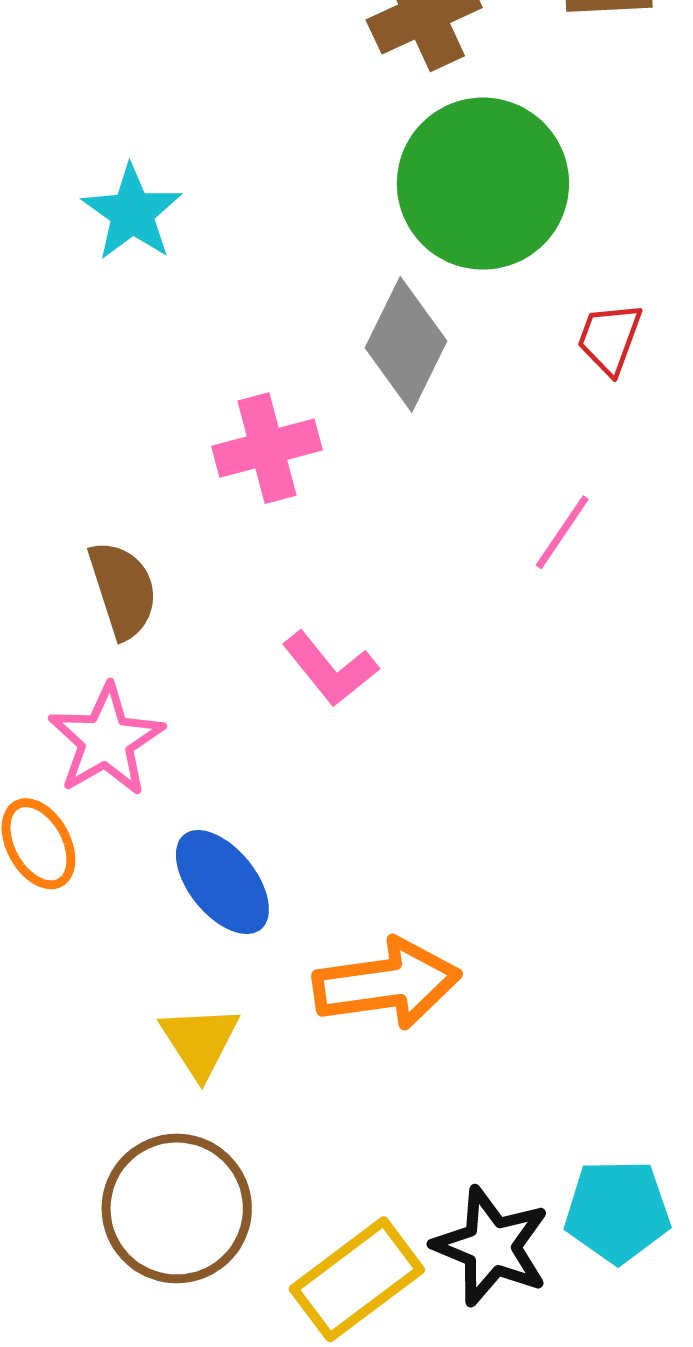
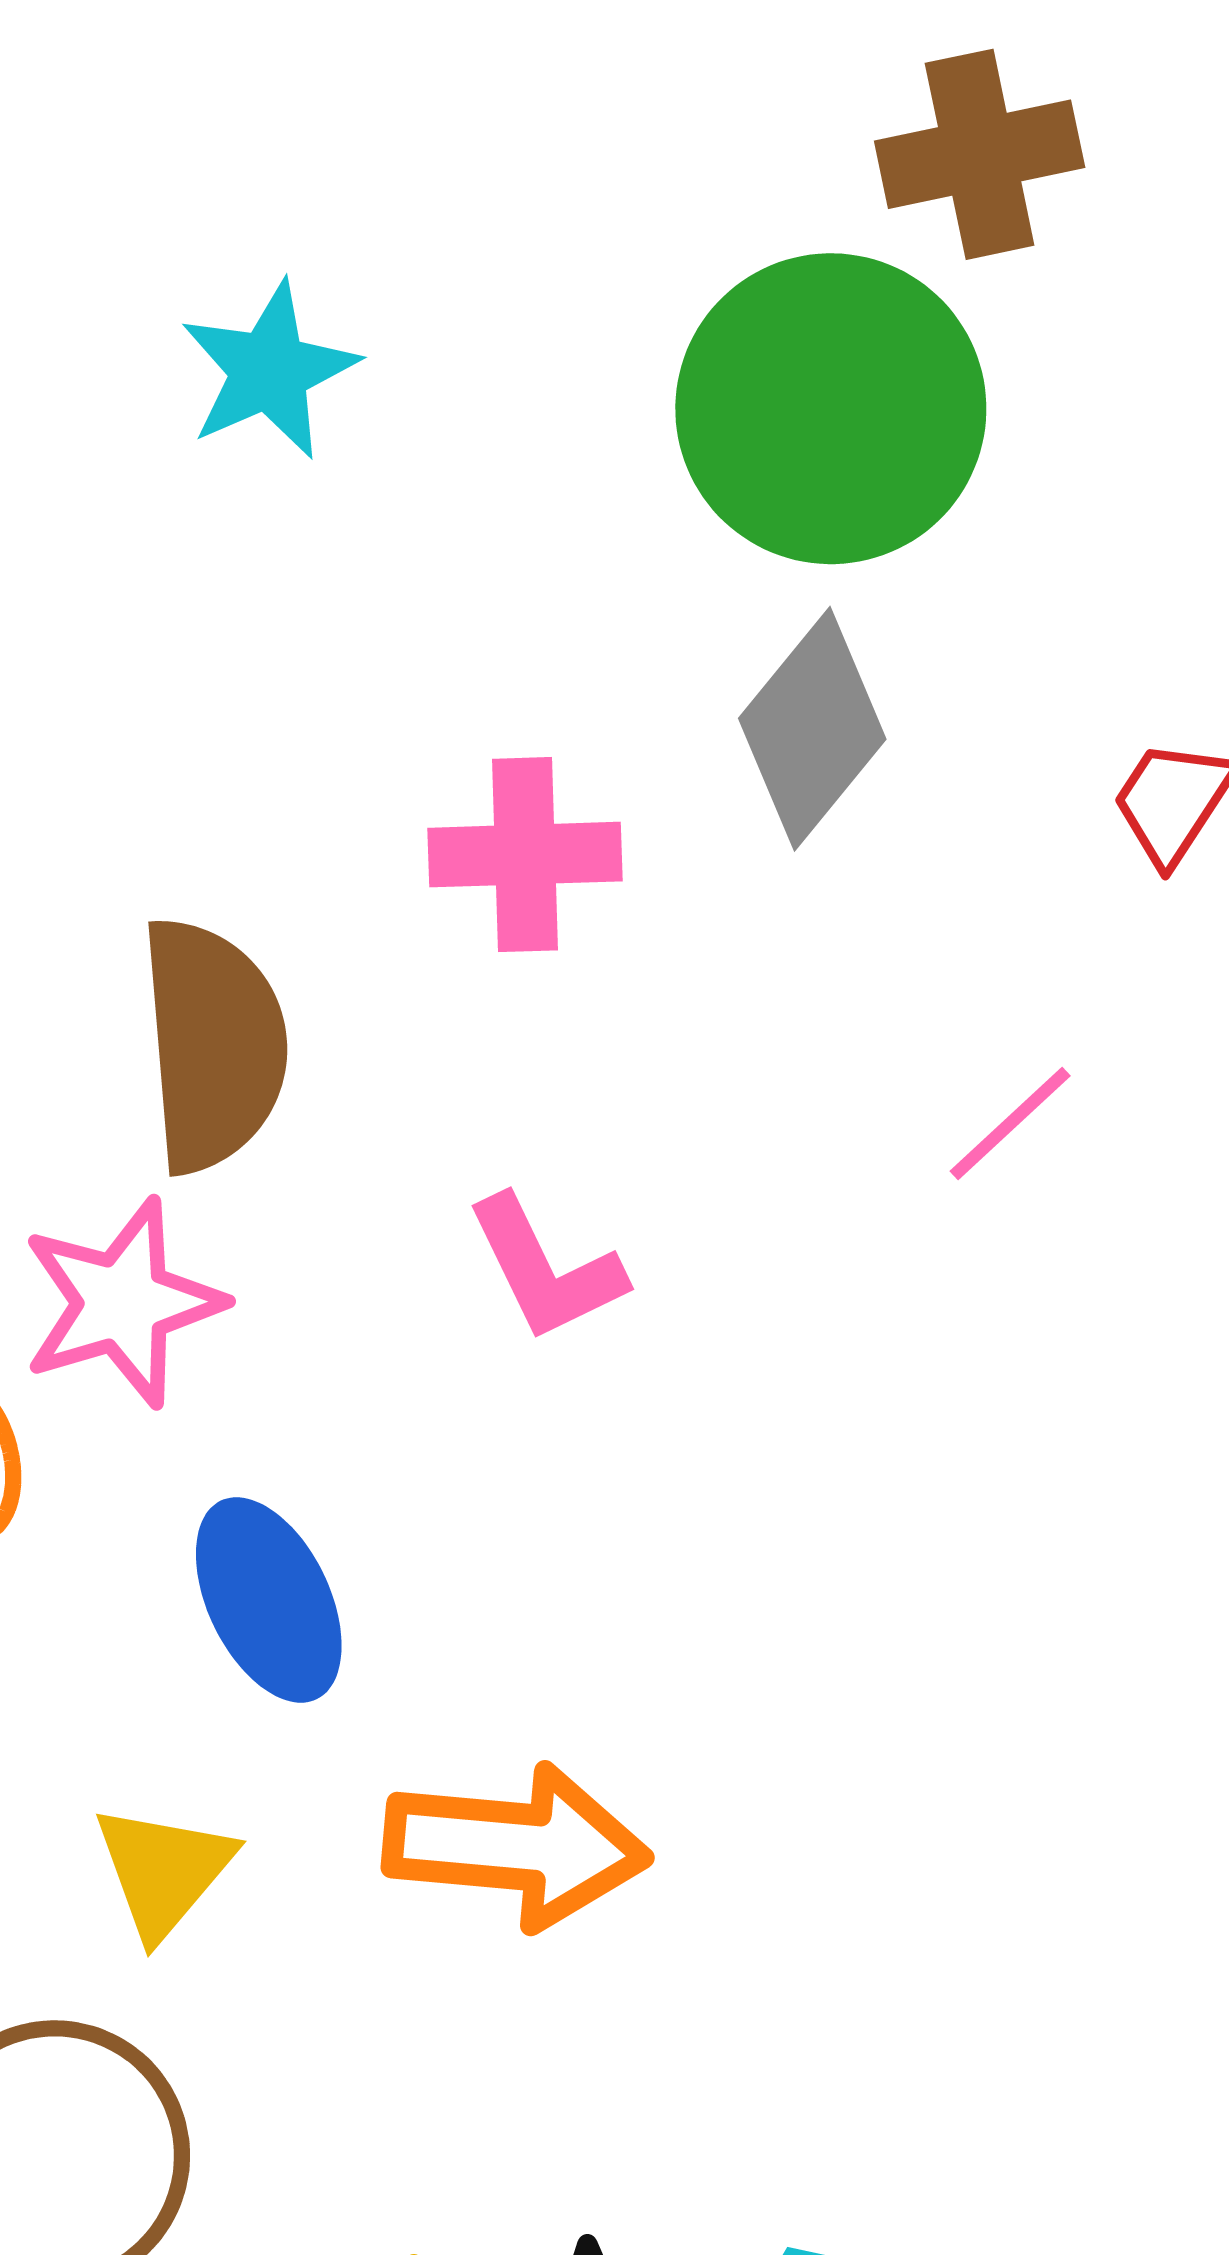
green circle: (483, 184) -> (831, 409), moved
cyan star: (132, 213) -> (269, 371), moved
brown semicircle: (123, 590) -> (213, 1045), size x1.4

